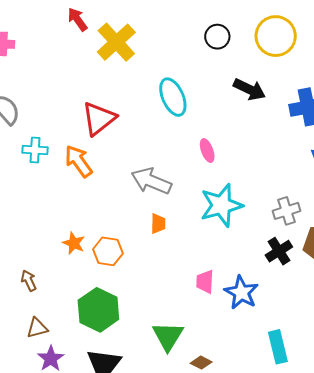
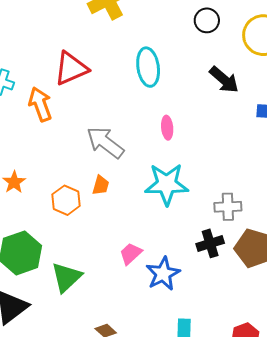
orange hexagon: (108, 251) -> (66, 200), moved
pink trapezoid: (205, 282) -> (131, 254), turned 30
green triangle: (168, 336) -> (66, 277), moved

